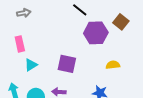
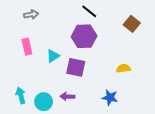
purple hexagon: (96, 33) -> (84, 36), moved
cyan triangle: (31, 65) -> (53, 56), moved

